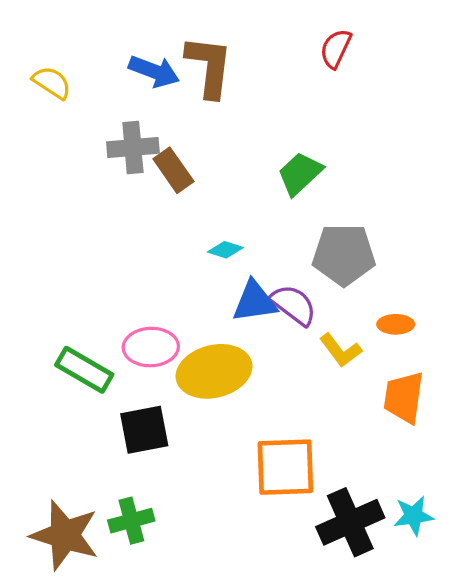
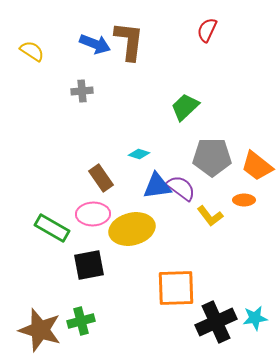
gray cross: (133, 148) -> (82, 91), size x0.7
brown rectangle: (173, 170) -> (101, 178), moved
orange trapezoid: (404, 397) -> (257, 166), moved, turned -60

